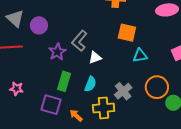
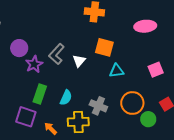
purple circle: (39, 25) -> (19, 48), moved
white triangle: (95, 58) -> (79, 61), moved, turned -32
gray cross: (123, 91) -> (98, 106), turned -30

